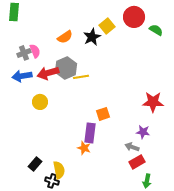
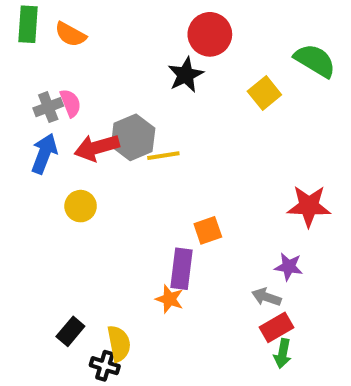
red circle: (134, 17) -> (210, 34), moved
yellow square: (107, 26) -> (264, 93), moved
green semicircle: (156, 30) -> (315, 61), size x1.5
orange semicircle: (65, 37) -> (70, 34), moved, turned 63
blue arrow: (22, 76) -> (44, 154), turned 120
green arrow: (147, 181) -> (283, 354), moved

